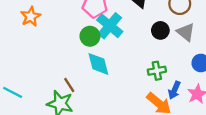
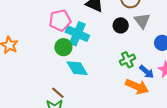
gray triangle: (186, 32) -> (142, 21), turned 30
blue arrow: (174, 90) -> (147, 72), turned -56

